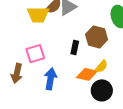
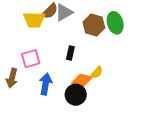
brown hexagon: (97, 37) -> (94, 25), moved
black circle: (102, 90) -> (76, 95), moved

